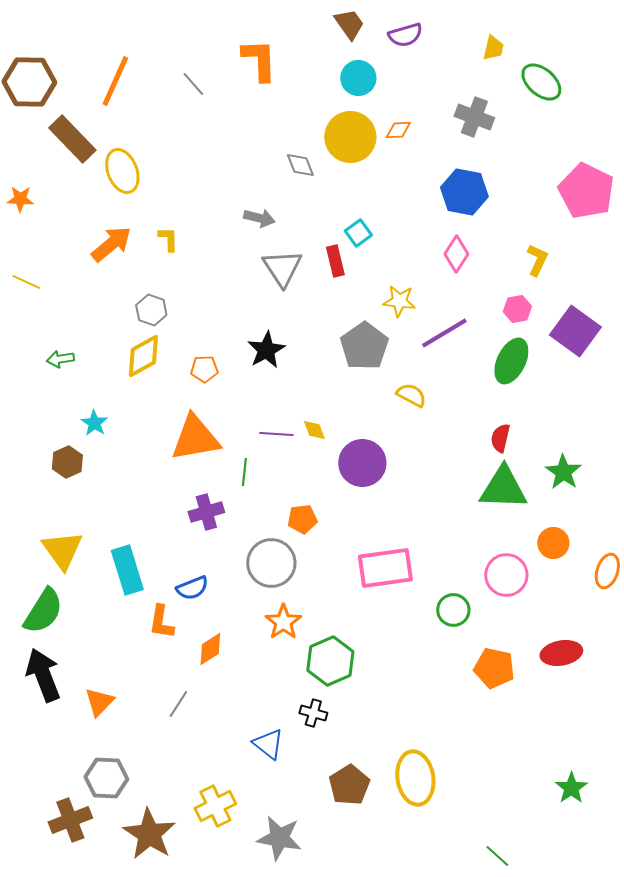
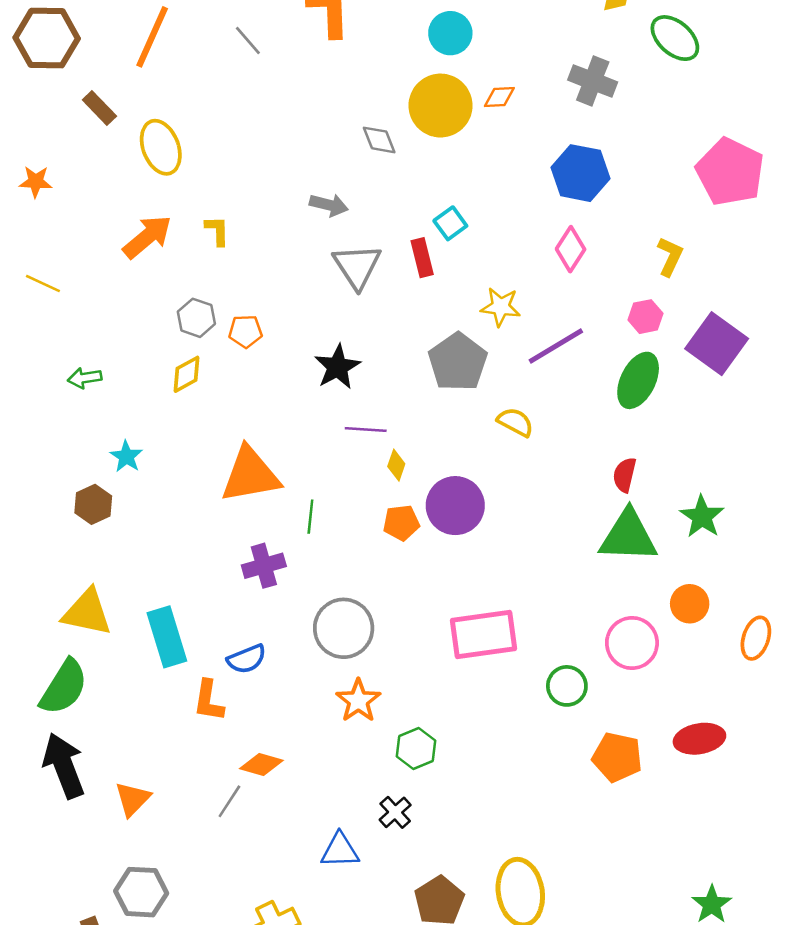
brown rectangle: (72, 139) -> (99, 108), size x0.6
yellow diamond: (143, 356) -> (187, 374), size x0.7
orange pentagon: (204, 369) -> (245, 331), moved
yellow diamond: (314, 430) -> (396, 465), turned 40
purple line: (276, 434) -> (366, 429), moved
orange pentagon: (302, 519) -> (401, 523), moved
yellow triangle: (62, 550) -> (87, 612), turned -42
orange diamond: (210, 649) -> (261, 764), moved, turned 48
green hexagon: (330, 661) -> (416, 749), size x0.7
black cross: (313, 713) -> (395, 812), turned 32
blue triangle: (268, 744) -> (340, 850), turned -40

